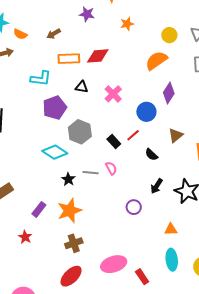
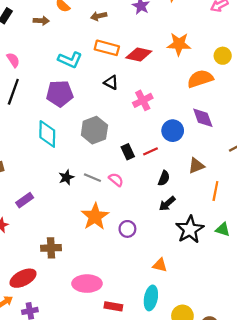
orange star: (127, 24) -> (179, 44), moved, size x1.5
purple diamond: (169, 93) -> (203, 118), turned -70
purple pentagon: (55, 108) -> (60, 94), moved
cyan diamond: (55, 152) -> (47, 134), moved, turned 40
black semicircle: (151, 155) -> (164, 178), turned -128
pink semicircle: (111, 168) -> (116, 180), turned -40
black arrow: (157, 186) -> (167, 204), moved
orange star: (69, 211) -> (95, 217), moved, turned -30
red ellipse: (71, 276) -> (23, 278), moved
red rectangle: (142, 277) -> (113, 306), turned -63

